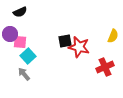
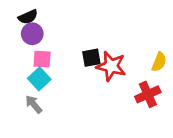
purple circle: (10, 34) -> (32, 34), moved
yellow semicircle: (113, 36) -> (159, 62), moved
pink square: (20, 42) -> (42, 59), moved

